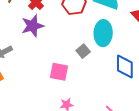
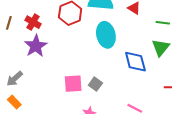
gray square: (83, 51) -> (95, 84), moved

